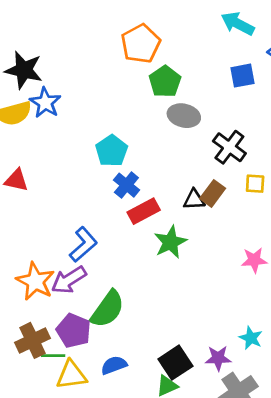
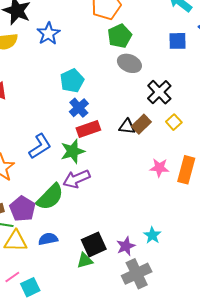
blue star: (45, 103) -> (48, 34), moved
yellow square: (255, 184) -> (174, 122), turned 35
green star: (170, 242) -> (73, 151), moved
pink star: (254, 260) -> (159, 168), moved
purple arrow: (69, 280) -> (76, 179), moved
purple star: (218, 358) -> (126, 246), turned -30

